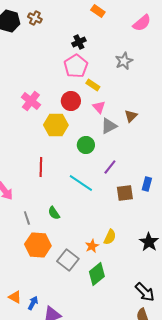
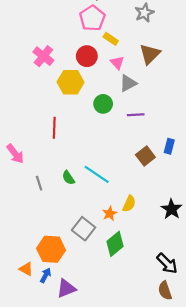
brown triangle: (131, 116) -> (150, 54), moved, size x1.5
purple line: (110, 167) -> (136, 115), moved, turned 49
cyan line: (81, 183) -> (97, 174), moved
brown square: (125, 193) -> (145, 156), turned -30
orange hexagon: (38, 245) -> (51, 249), moved

